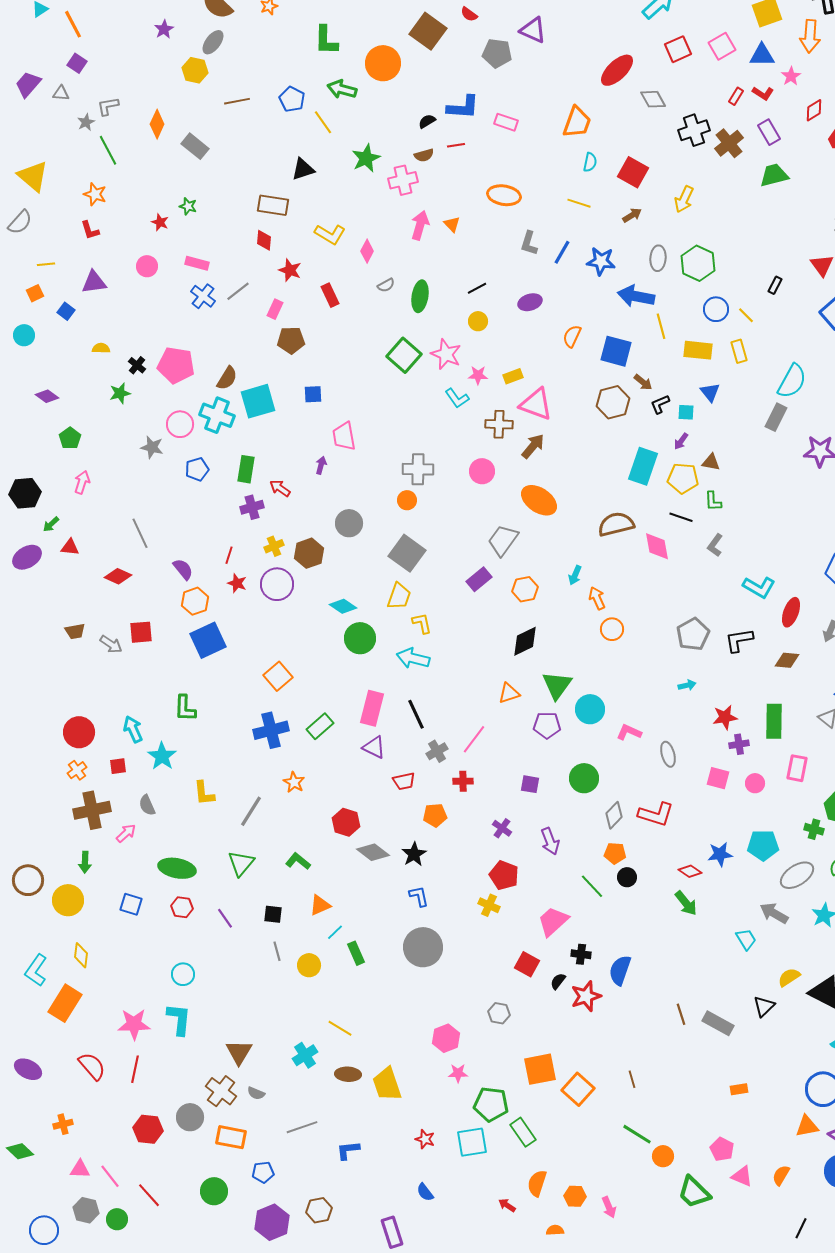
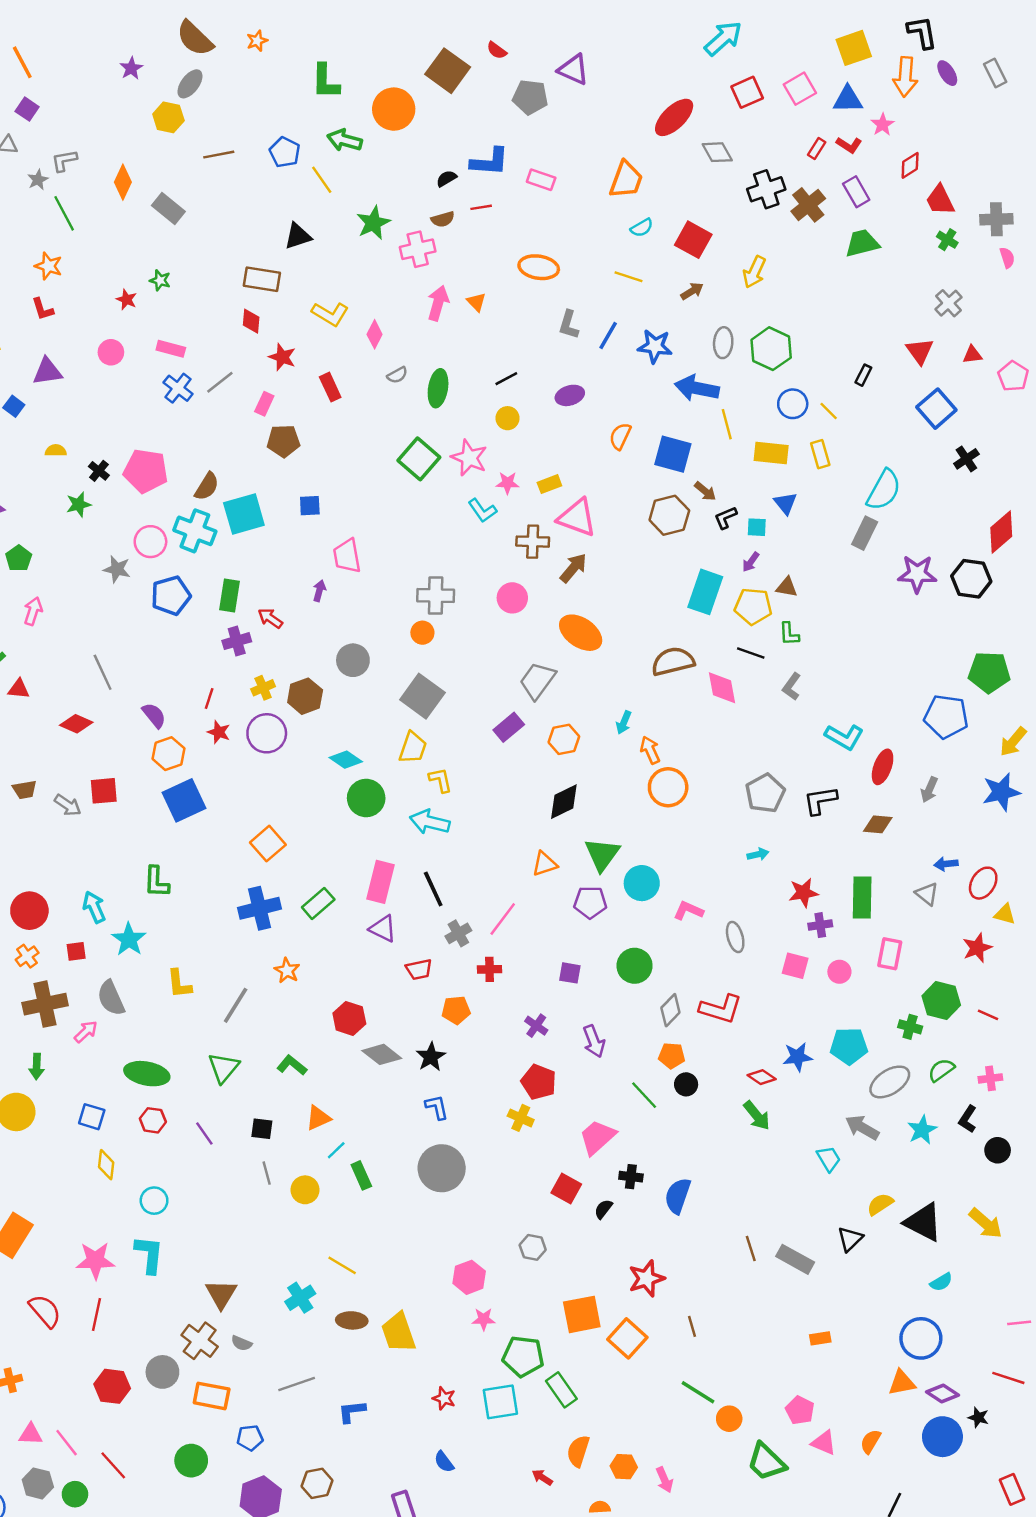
cyan semicircle: (590, 162) -> (642, 228), turned 48
blue pentagon: (197, 469) -> (171, 596), size x1.4
orange circle: (612, 629) -> (668, 787), size x1.4
gray semicircle: (147, 805) -> (111, 998), size x1.4
yellow diamond: (81, 955) -> (106, 1165), moved
red star: (586, 996) -> (647, 1278), moved

